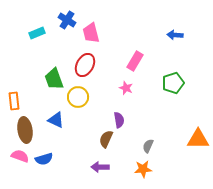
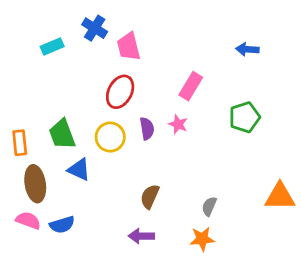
green trapezoid: (54, 79) -> (62, 134), moved
purple semicircle: (119, 120) -> (147, 129), moved

